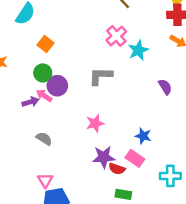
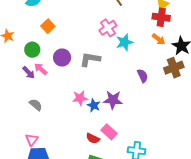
green circle: (43, 73) -> (32, 50), moved
purple circle: (57, 86) -> (62, 57), moved
purple arrow: (30, 102) -> (29, 73), turned 56
blue star: (143, 136) -> (94, 105), moved
purple star: (104, 157) -> (113, 100), moved

